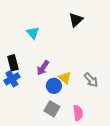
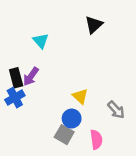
purple arrow: (43, 68) -> (31, 77), moved
gray arrow: (91, 80) -> (116, 110), moved
blue circle: (54, 86) -> (72, 119), moved

